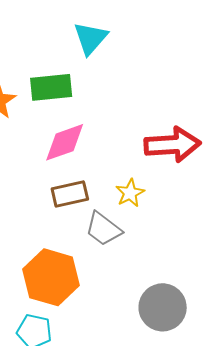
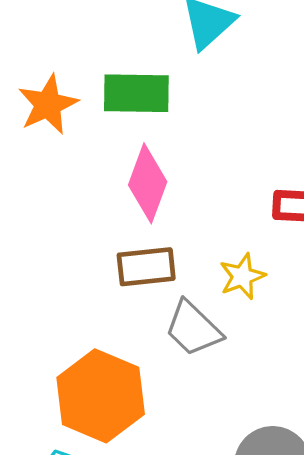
pink diamond: (65, 142) -> (148, 183), turned -57

